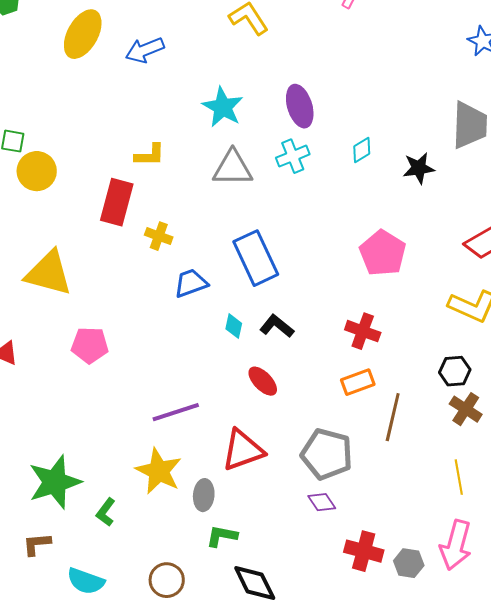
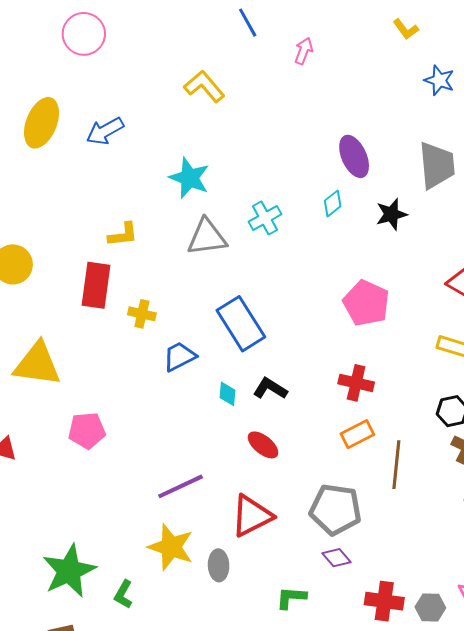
purple ellipse: (300, 106) -> (354, 156), moved
green L-shape: (222, 536) -> (291, 598), moved

